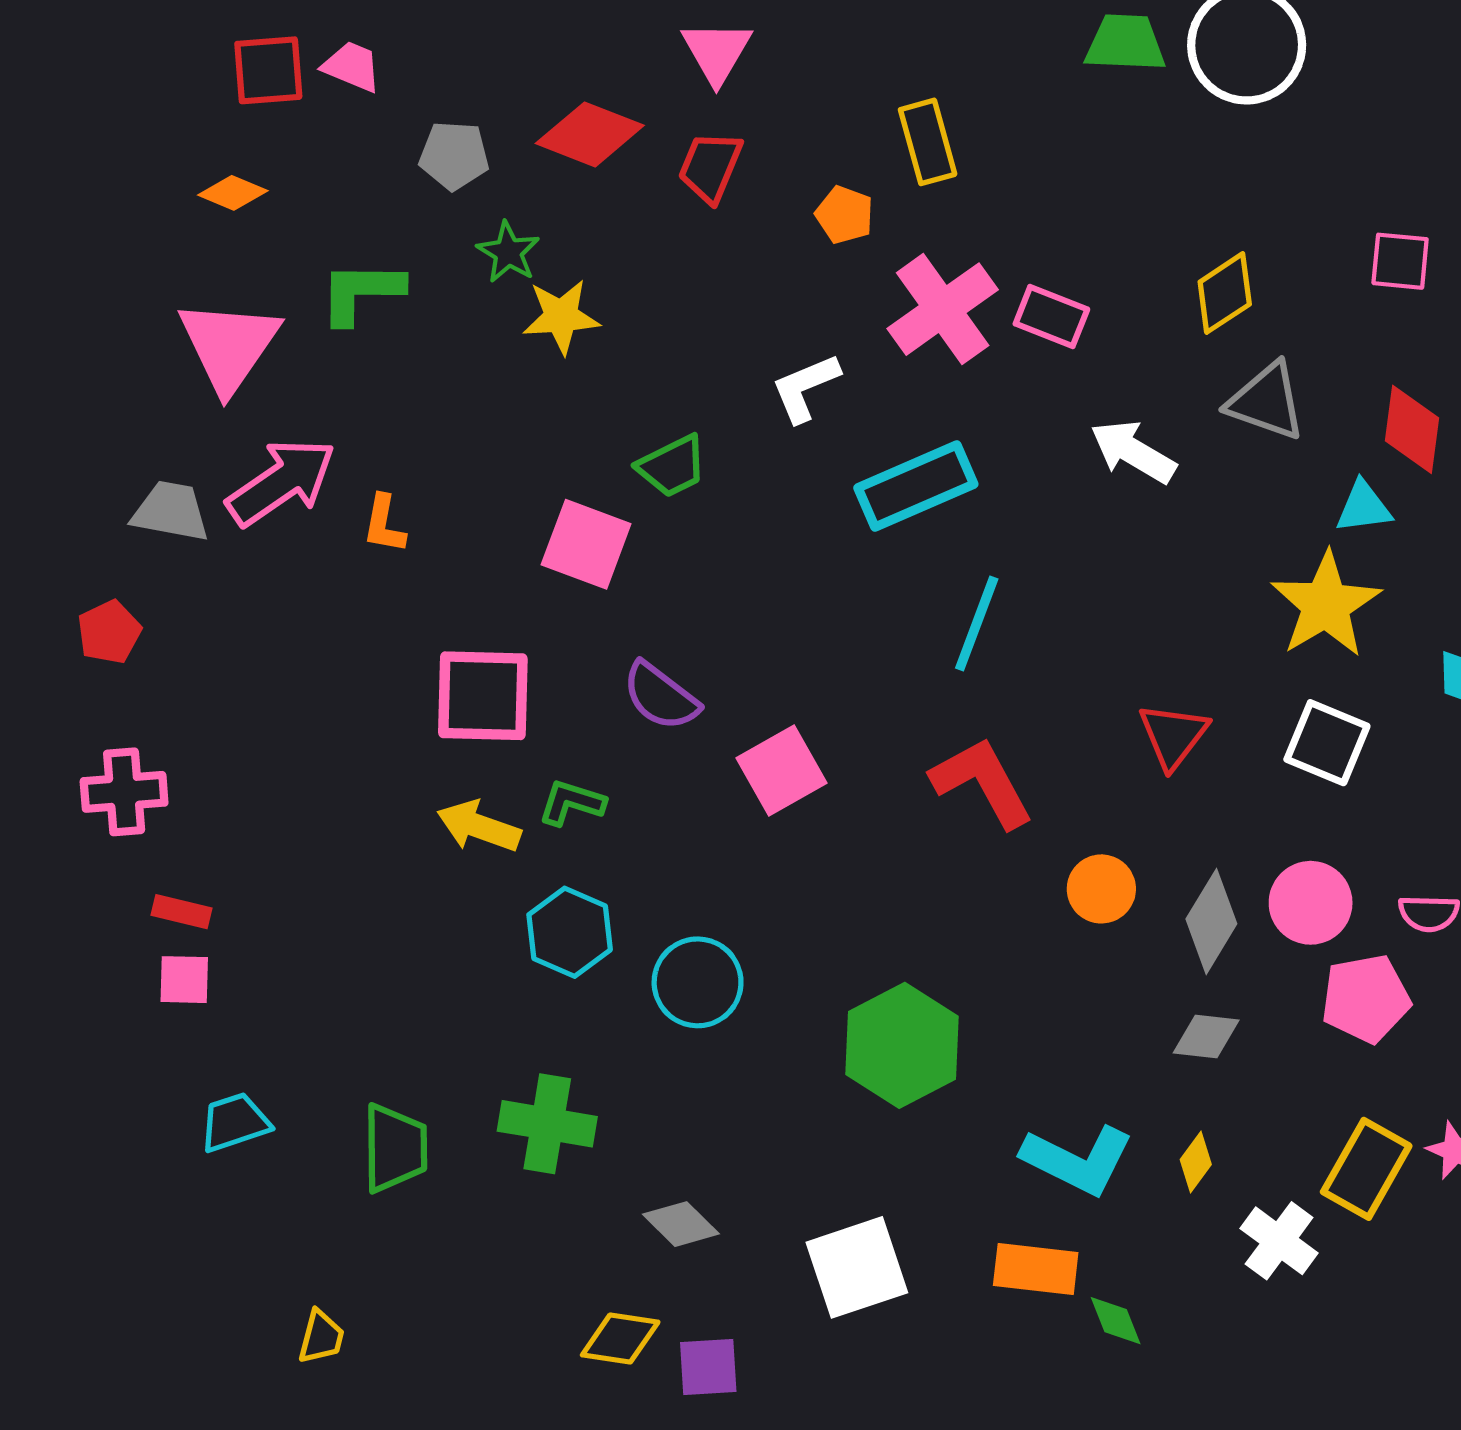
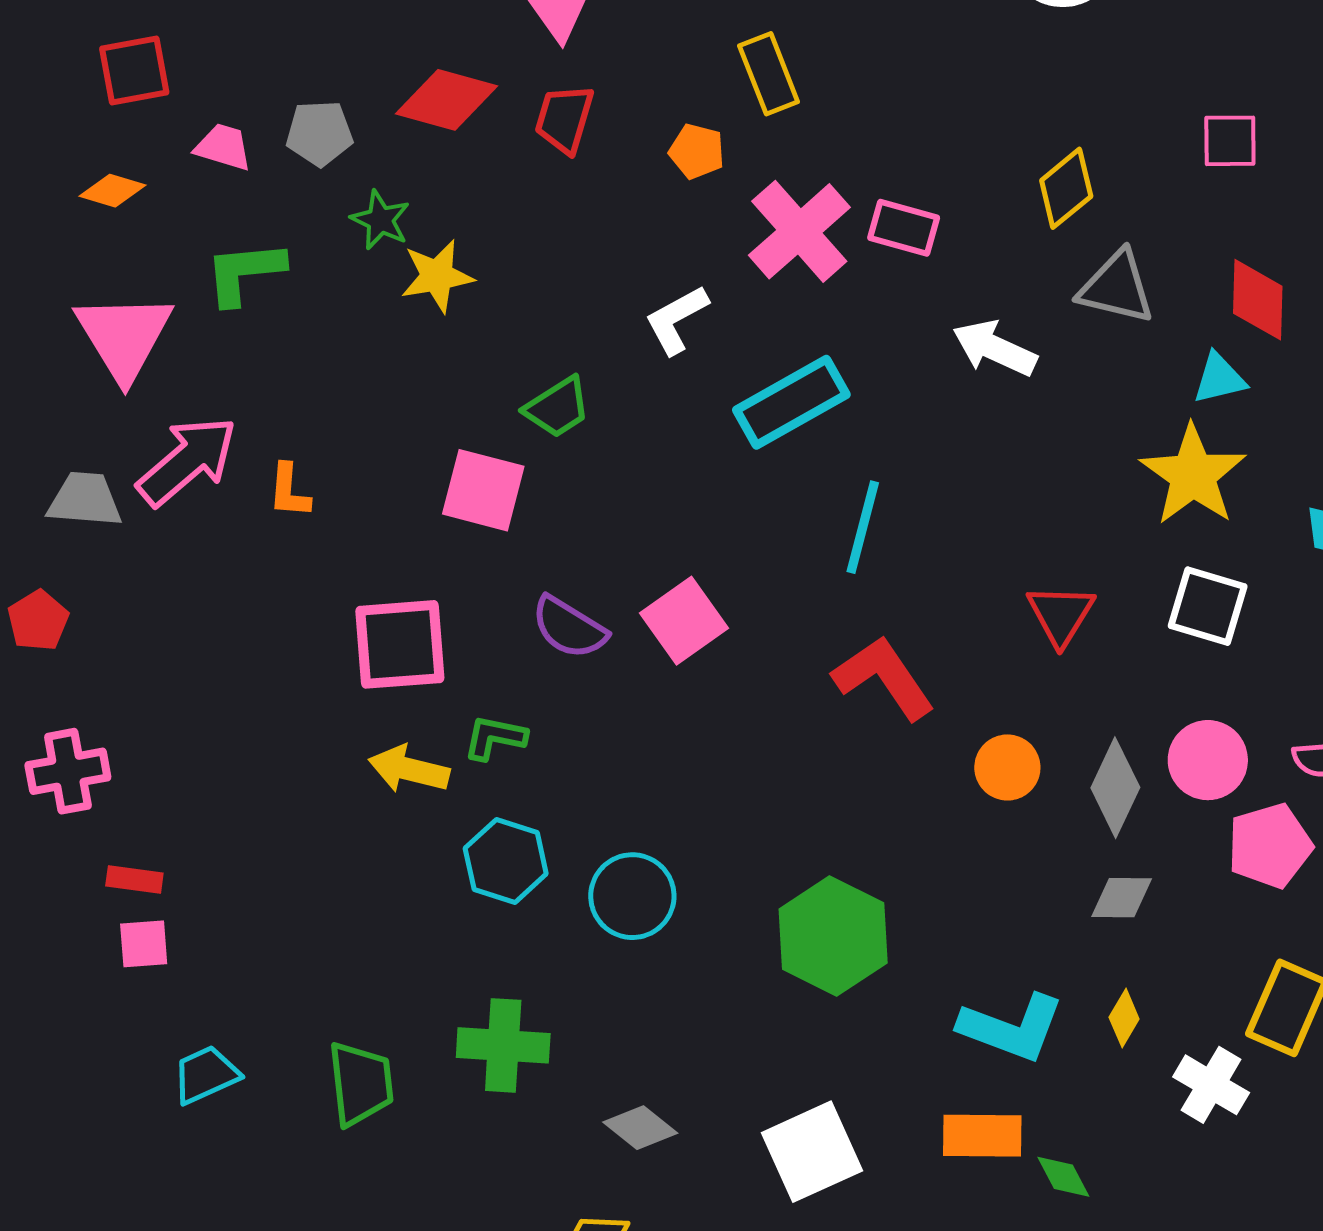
pink trapezoid: (352, 66) -> (223, 147), moved
pink square: (781, 770) -> (684, 621), moved

